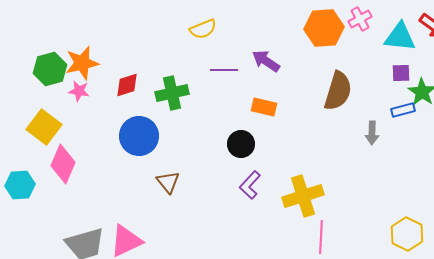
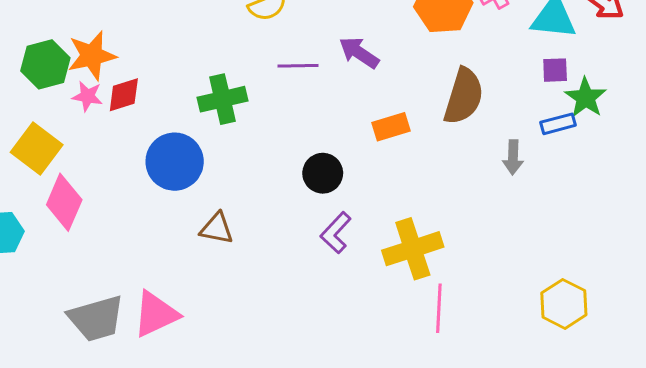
red diamond: (127, 85) -> (124, 95), moved
orange rectangle: (264, 107) -> (391, 127), moved, turned -30
brown triangle: (168, 182) -> (217, 228), turned -40

